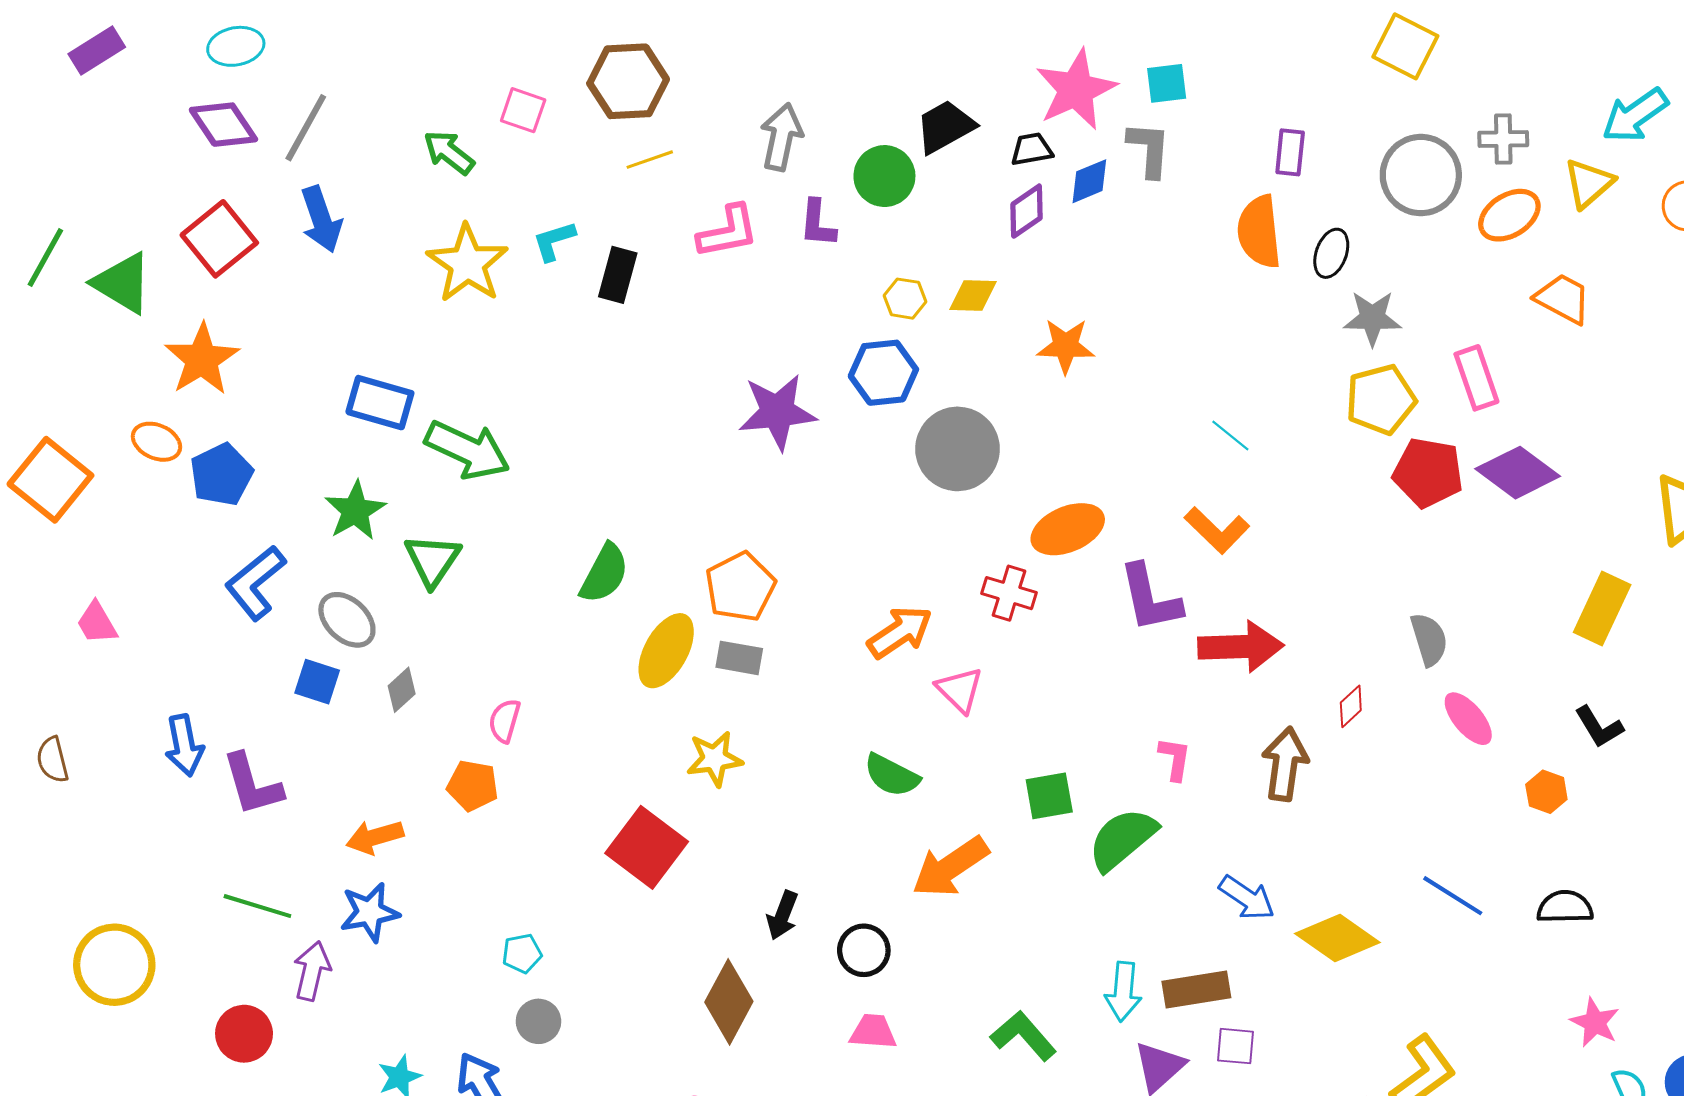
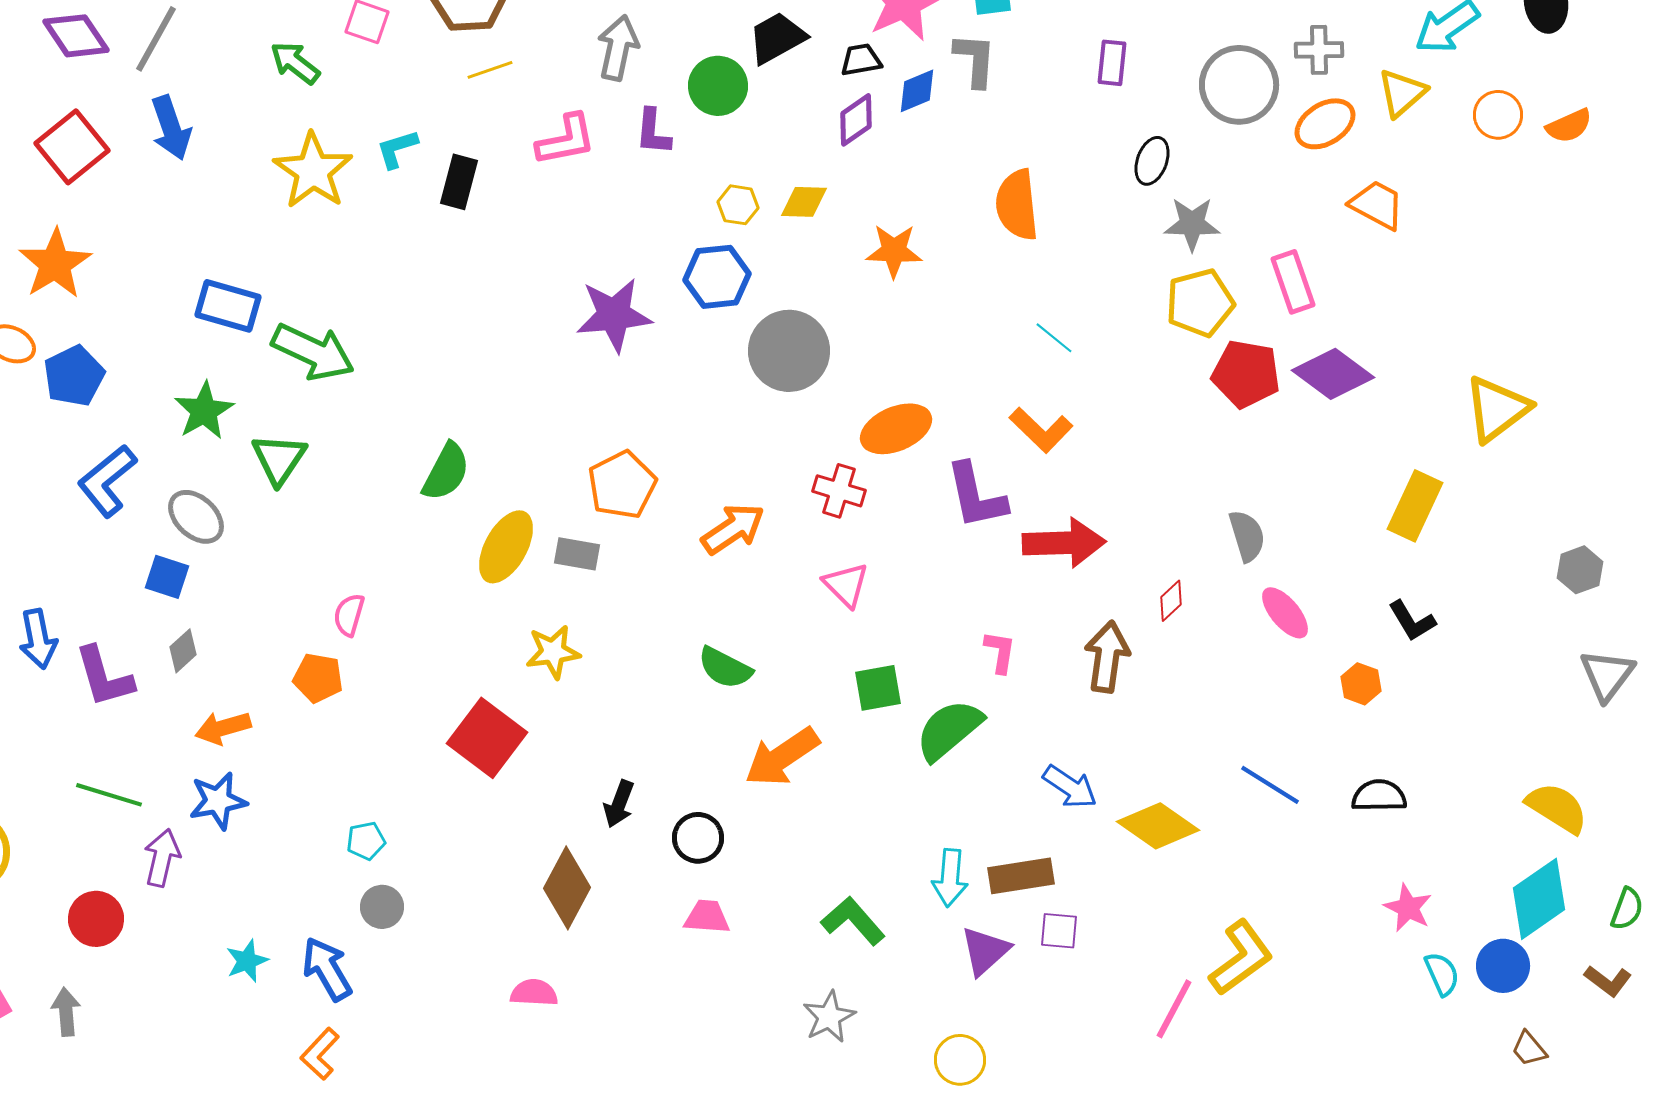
orange semicircle: (1259, 232) -> (1017, 205), moved
orange pentagon: (740, 587) -> (622, 485), moved
gray diamond: (402, 690) -> (183, 651), moved
pink triangle: (960, 690) -> (846, 585), moved

